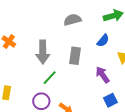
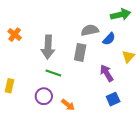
gray semicircle: (72, 20) -> (90, 30), moved
green line: (50, 78) -> (53, 73), turned 63

